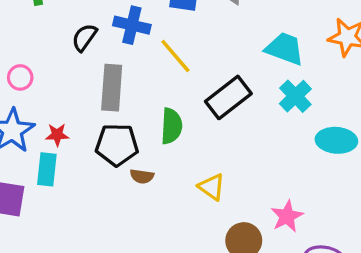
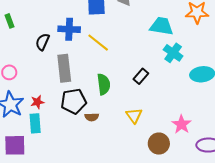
black rectangle: (228, 97) -> (141, 76), moved, size x0.6
yellow triangle: (212, 187) -> (134, 116), turned 30

